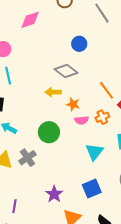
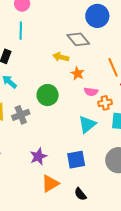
blue circle: (79, 44) -> (97, 16), size x1.5
orange cross: (102, 117) -> (105, 103), moved
pink semicircle: (82, 120) -> (91, 92), moved

